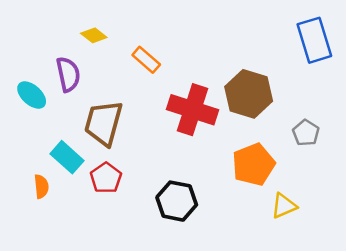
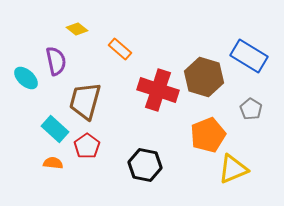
blue rectangle: (314, 40) -> (249, 56), moved, turned -42
orange semicircle: (41, 186) -> (53, 163), moved, turned -78
yellow triangle: (284, 206) -> (233, 169), size x1.4

